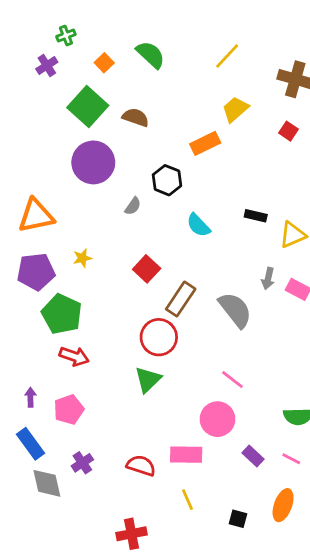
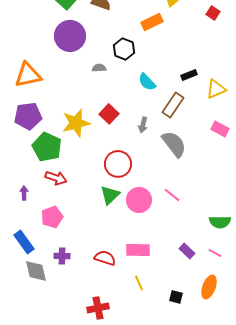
gray semicircle: (133, 206) -> (99, 68), turned -128
black rectangle: (256, 216) -> (189, 75), turned -35
yellow star: (82, 258) -> (76, 123), moved, size x2.0
gray arrow: (268, 278) -> (143, 125), moved
brown rectangle: (181, 299) -> (173, 105), moved
purple arrow: (30, 397) -> (24, 193), moved
pink circle: (217, 419) -> (139, 200), moved
purple cross: (82, 463) -> (62, 256), turned 35

